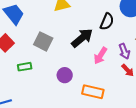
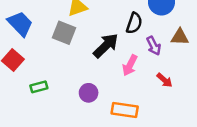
gray square: (43, 41) -> (64, 33), moved
purple arrow: (124, 51) -> (154, 46), moved

